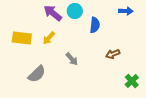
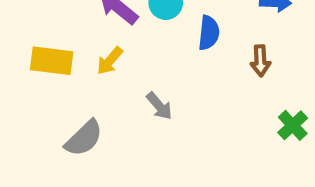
brown arrow: (113, 54) -> (260, 61), moved, turned -72
green cross: (132, 81) -> (293, 125), moved

